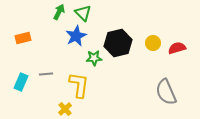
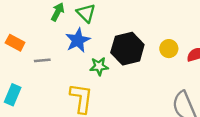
orange rectangle: (23, 38) -> (15, 43), turned 42
gray line: (46, 74) -> (42, 60), moved

